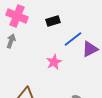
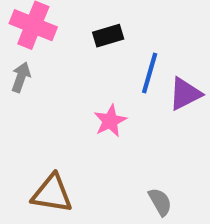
blue line: (73, 39) -> (150, 73), turned -36

